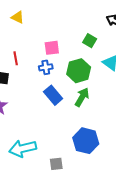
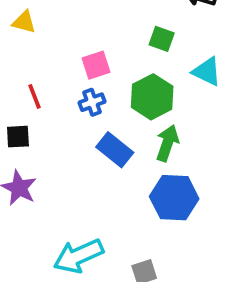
blue hexagon: (86, 141) -> (174, 198), moved

